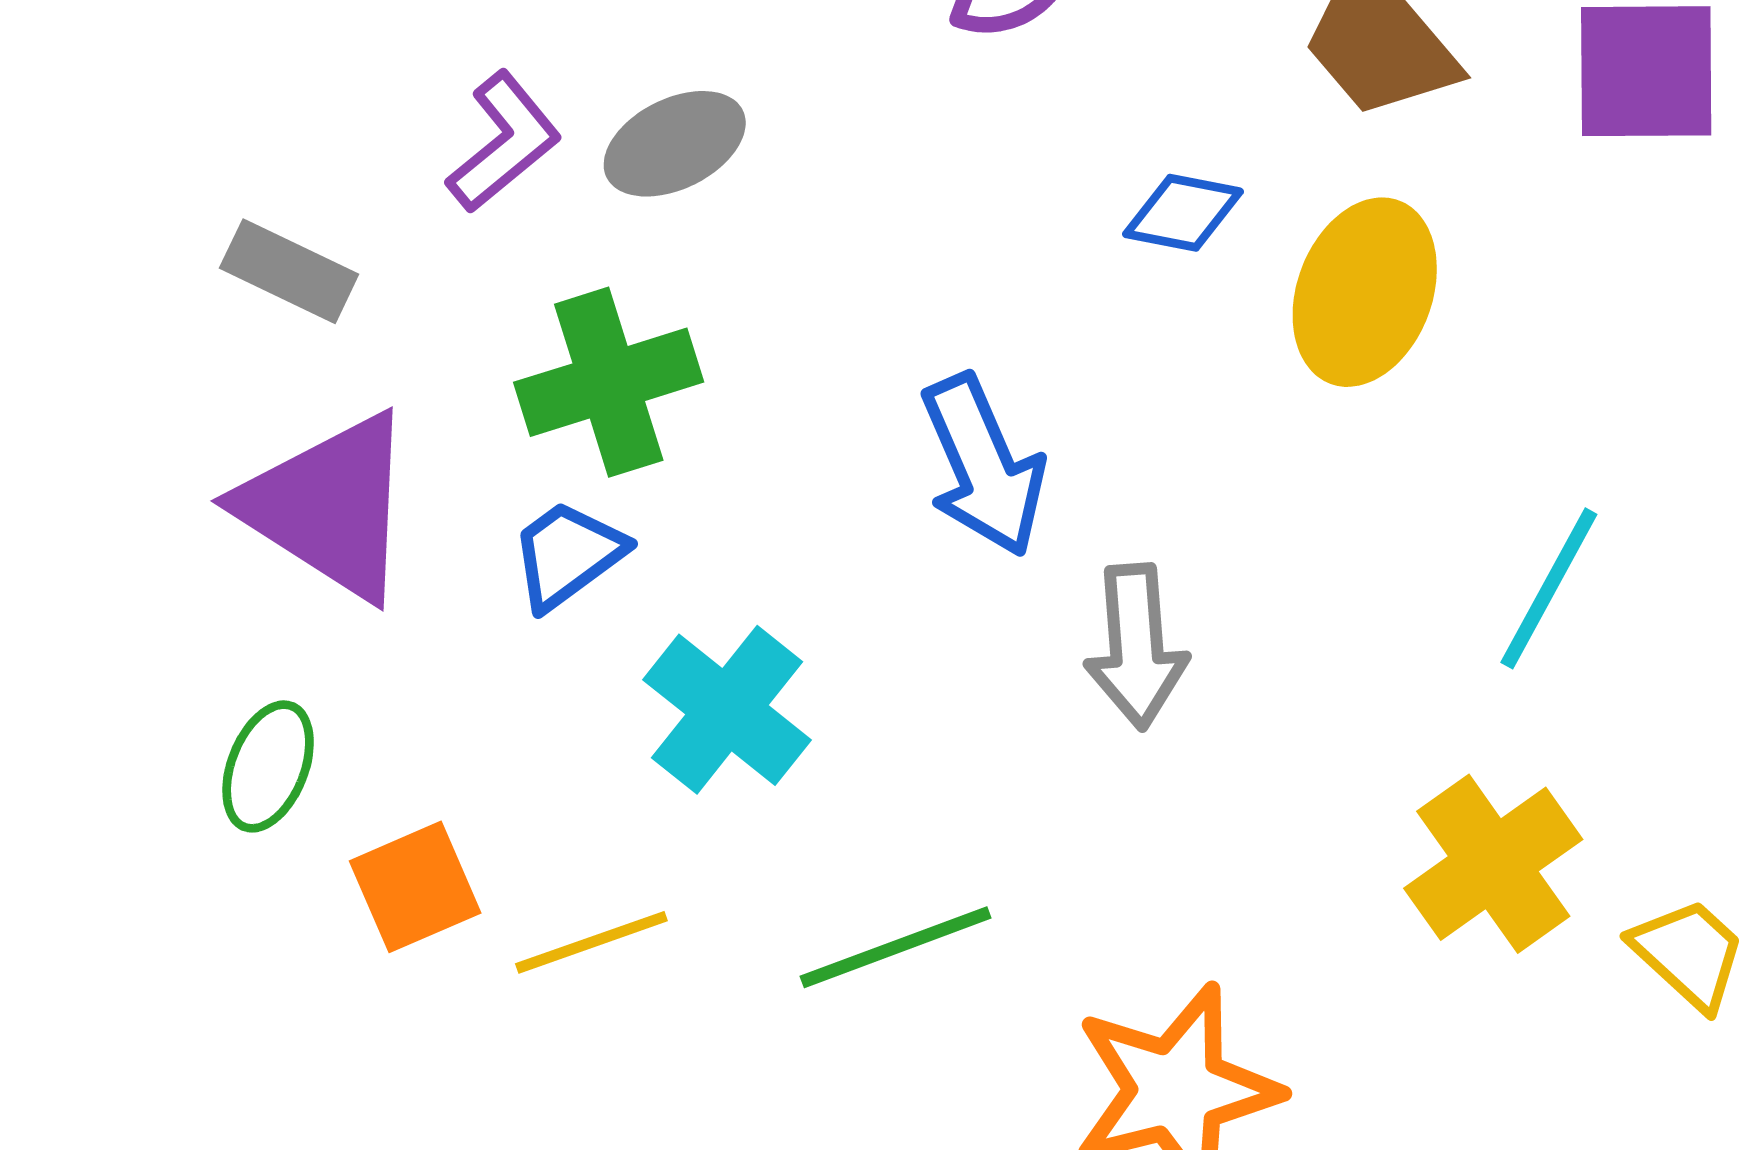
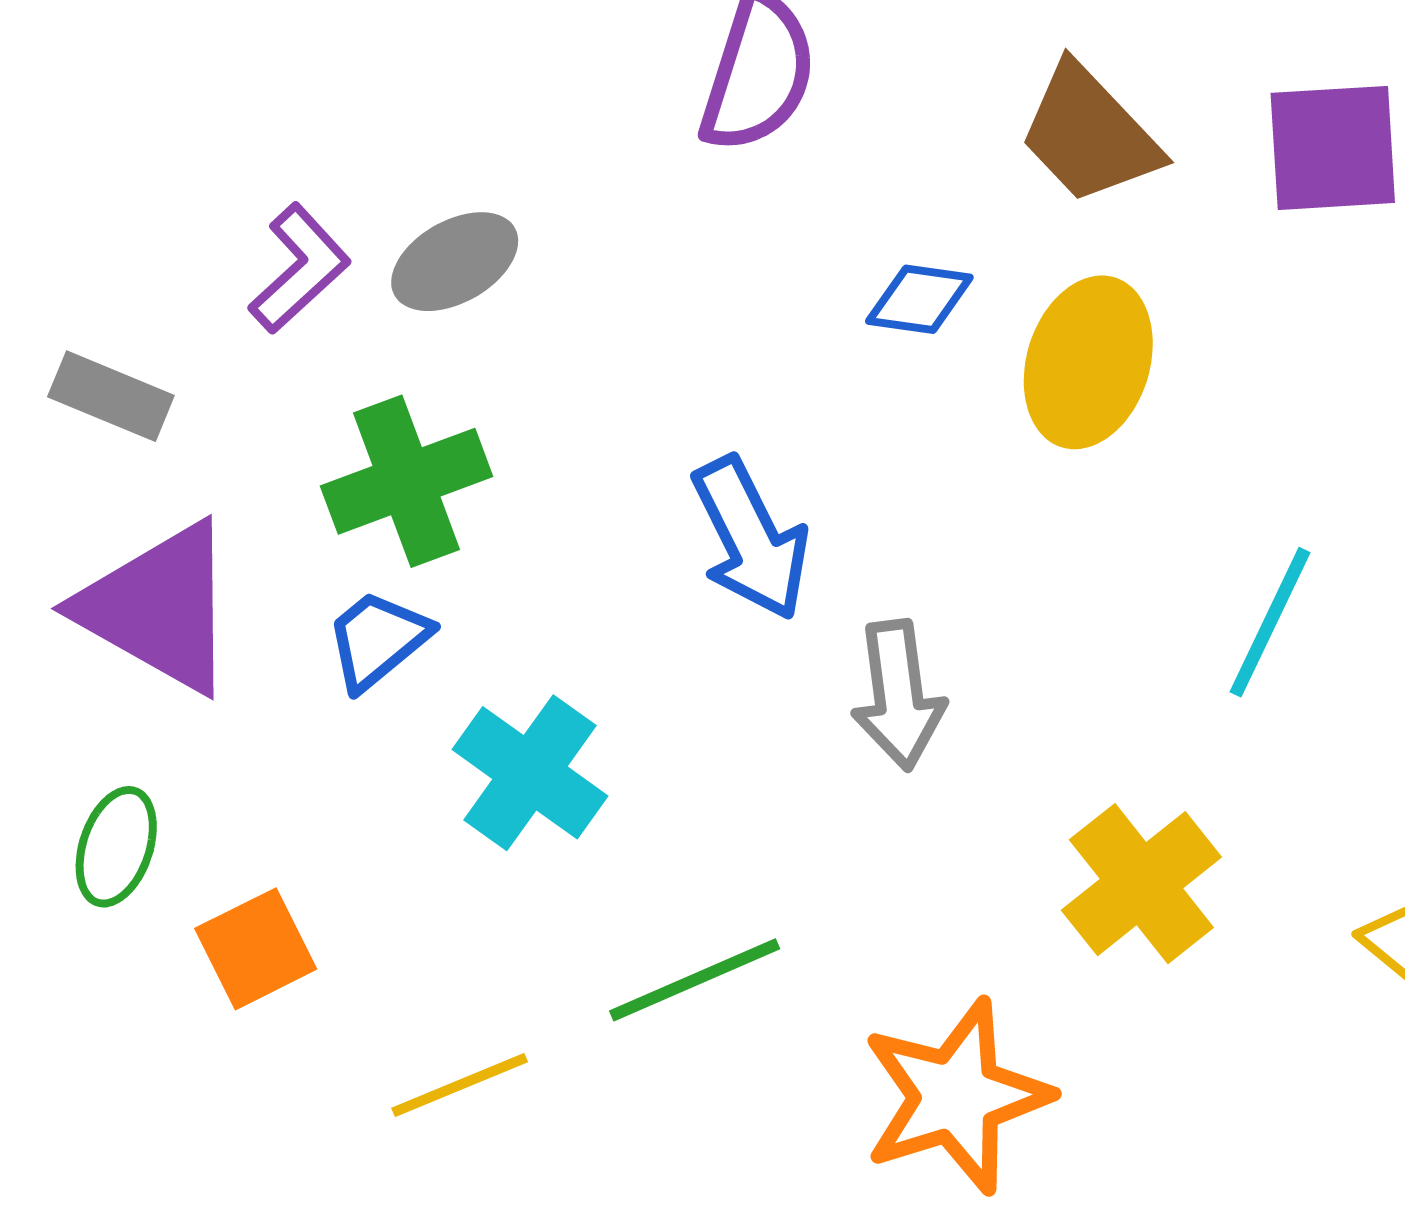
yellow cross: (1493, 864) -> (1141, 884), moved
yellow line: (591, 942) -> (460, 1085), moved

